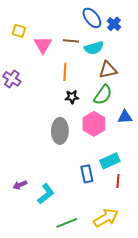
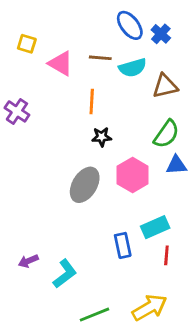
pink triangle: (43, 45) -> (61, 63), turned -30
brown triangle: (108, 70) -> (165, 86), moved
green semicircle: (103, 95) -> (166, 134), moved
gray ellipse: (60, 131) -> (85, 185), turned 30

